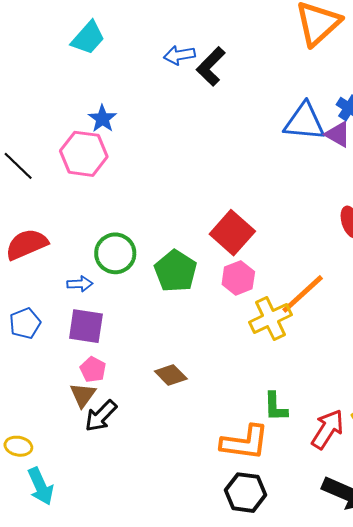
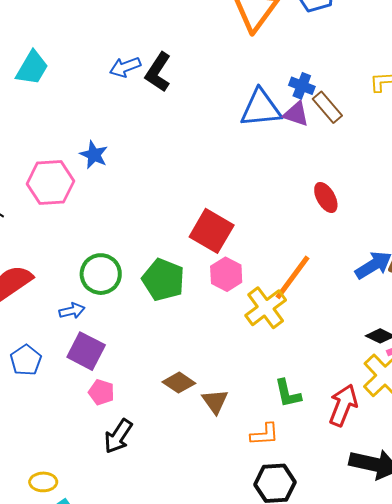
blue star: (102, 119) -> (94, 155), moved
purple square: (86, 326) -> (86, 351), turned 30
brown triangle: (83, 395) -> (215, 401), moved
orange L-shape: (245, 442) -> (265, 434), size x0.6

